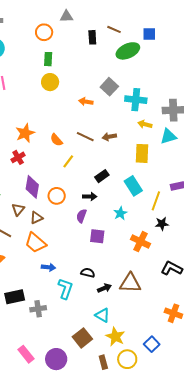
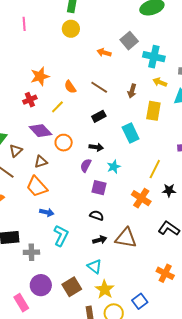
brown arrow: (109, 137) -> (132, 91), moved, turned -72
yellow line: (68, 161) -> (57, 107), moved
black rectangle: (102, 176) -> (99, 116), moved
cyan rectangle: (133, 186) -> (131, 133), moved
purple diamond: (32, 187) -> (40, 131), turned -60
yellow line: (156, 201) -> (155, 169), moved
brown triangle: (18, 209) -> (16, 151), moved
cyan star: (120, 213) -> (114, 167), moved
black star: (162, 224) -> (169, 190), moved
black semicircle: (88, 273) -> (97, 215), moved
pink rectangle: (26, 354) -> (21, 303), moved
purple circle: (56, 359) -> (41, 285), moved

